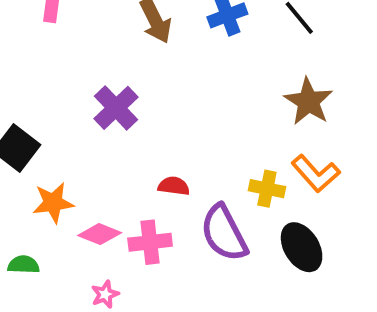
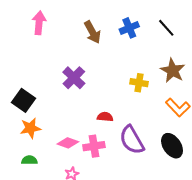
yellow cross: (267, 189) -> (139, 83), moved
orange star: (53, 203) -> (30, 128), moved

